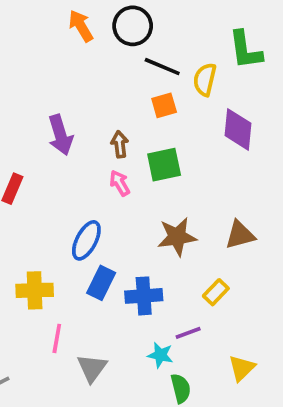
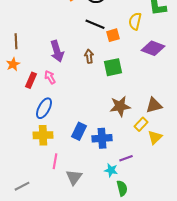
black line: (162, 67) -> (95, 24), moved
purple diamond: (238, 129) -> (153, 48), turned -75
pink arrow: (120, 183) -> (50, 77), moved
blue ellipse: (86, 240) -> (44, 108), moved
yellow rectangle: (216, 292) -> (141, 124), moved
yellow triangle: (242, 368) -> (155, 137), moved

